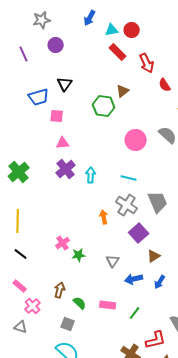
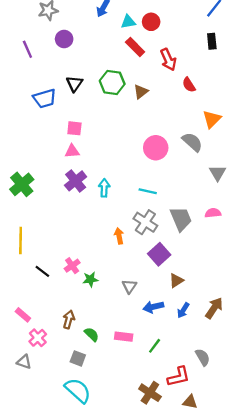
green hexagon: (104, 106) -> (112, 82), moved
pink square: (57, 116) -> (74, 128), moved
black line: (21, 254) -> (42, 271), moved

